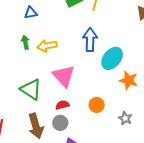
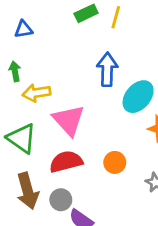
yellow arrow: (47, 46) -> (36, 93), moved
red semicircle: (62, 105) -> (66, 162), size x1.6
gray circle: (60, 123) -> (61, 200), moved

